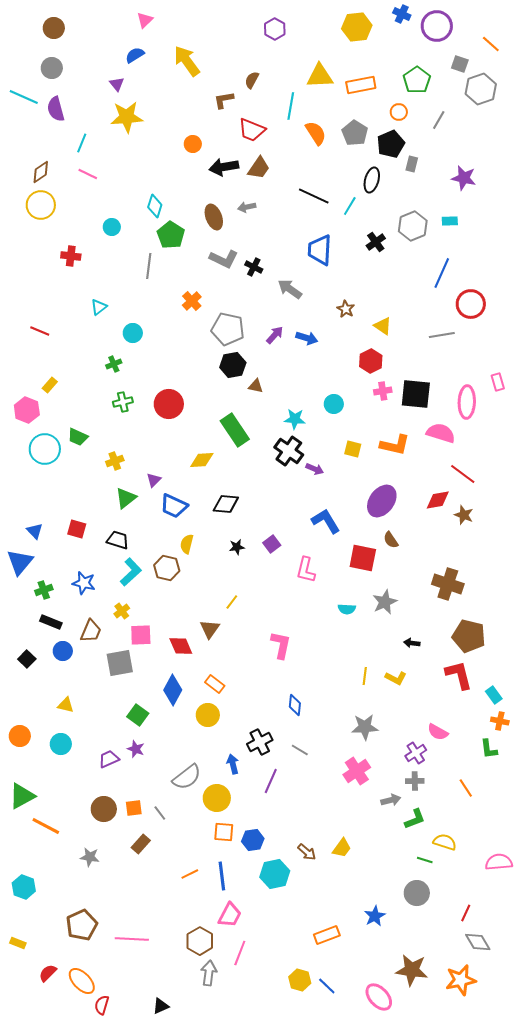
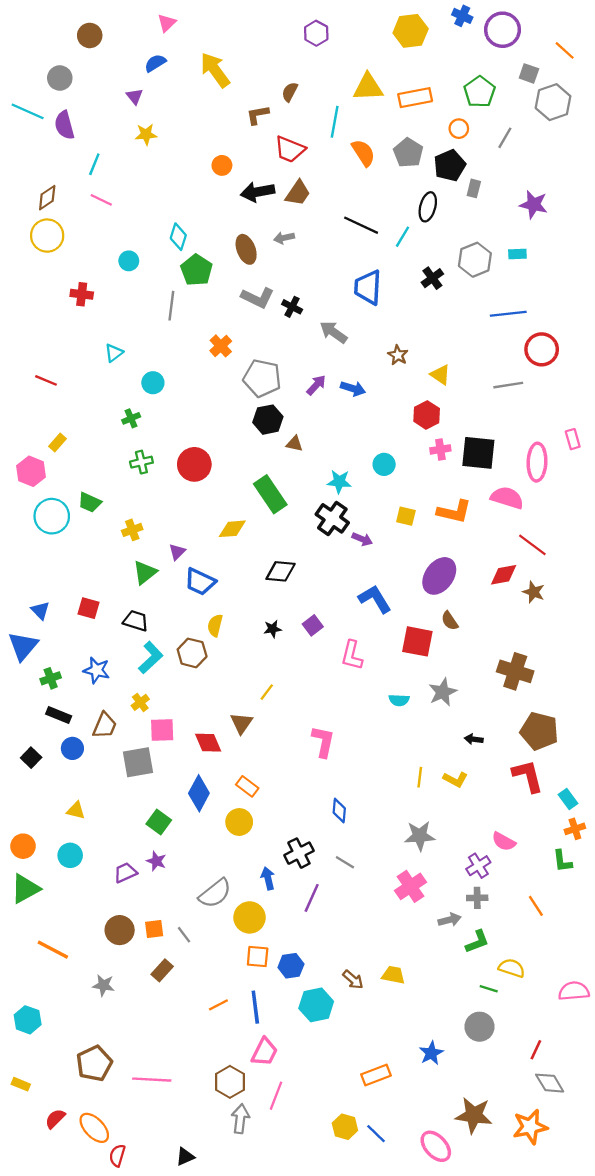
brown circle: (54, 28) -> (90, 35), moved
yellow star: (127, 117) -> (146, 134), size x0.6
blue line: (442, 273) -> (508, 314), turned 60
black diamond: (226, 504) -> (281, 571), moved
orange cross: (500, 721) -> (575, 829), turned -30
green triangle: (22, 796) -> (25, 889), moved
yellow trapezoid: (342, 848) -> (393, 975), turned -115

